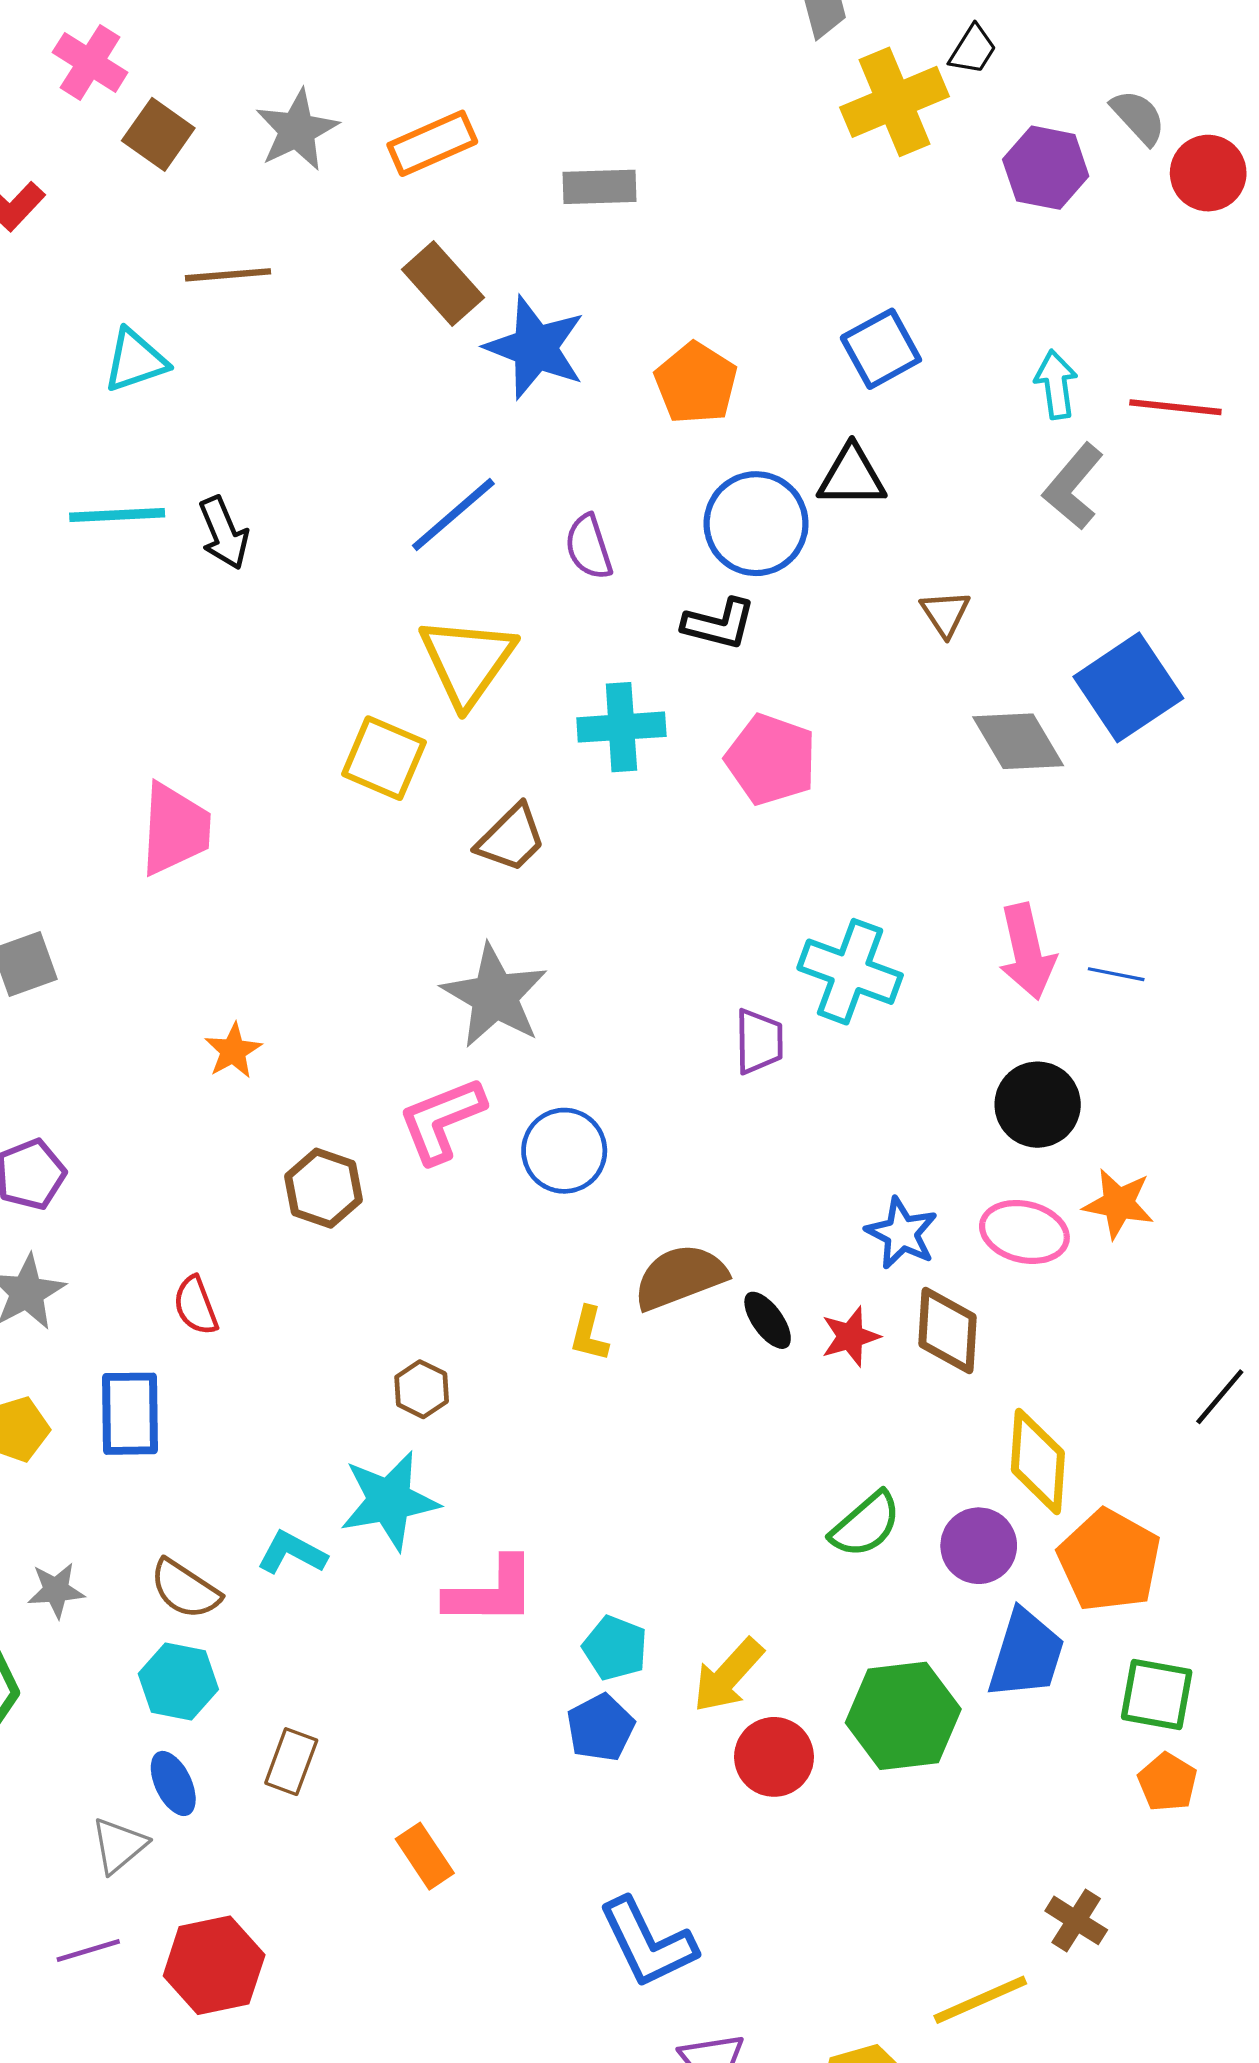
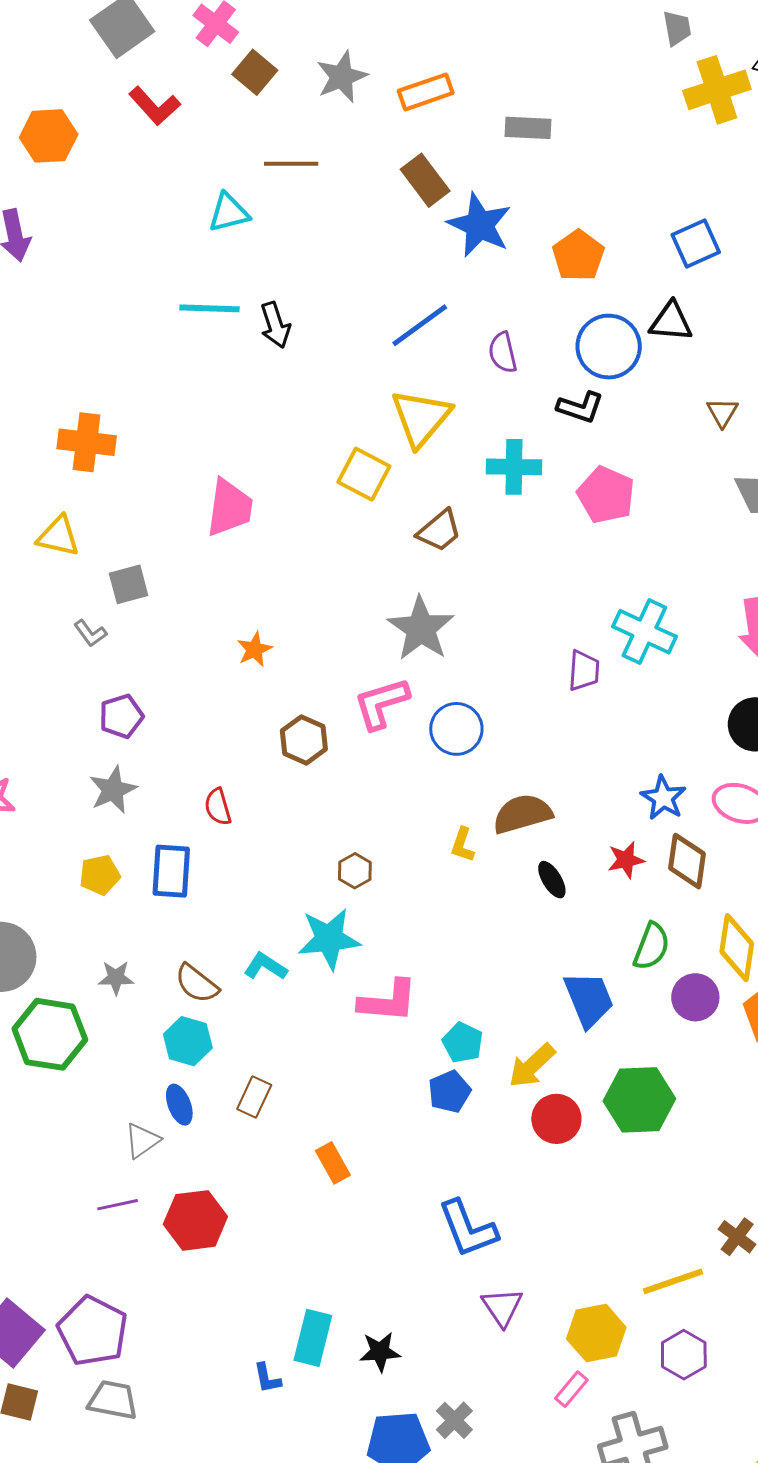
black ellipse: (768, 1320) -> (552, 880), moved
green semicircle: (866, 1525) -> (652, 946), moved, turned -33
blue trapezoid: (1026, 1654) -> (589, 999), moved, turned -44

